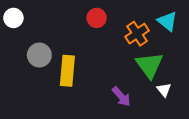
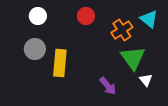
white circle: (13, 18) -> (38, 16), moved

